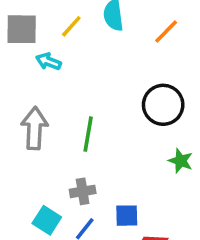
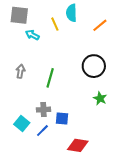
yellow line: (71, 26) -> (55, 24), moved, turned -72
gray arrow: (34, 128) -> (20, 71), size x0.6
blue square: (127, 216) -> (62, 119), moved

